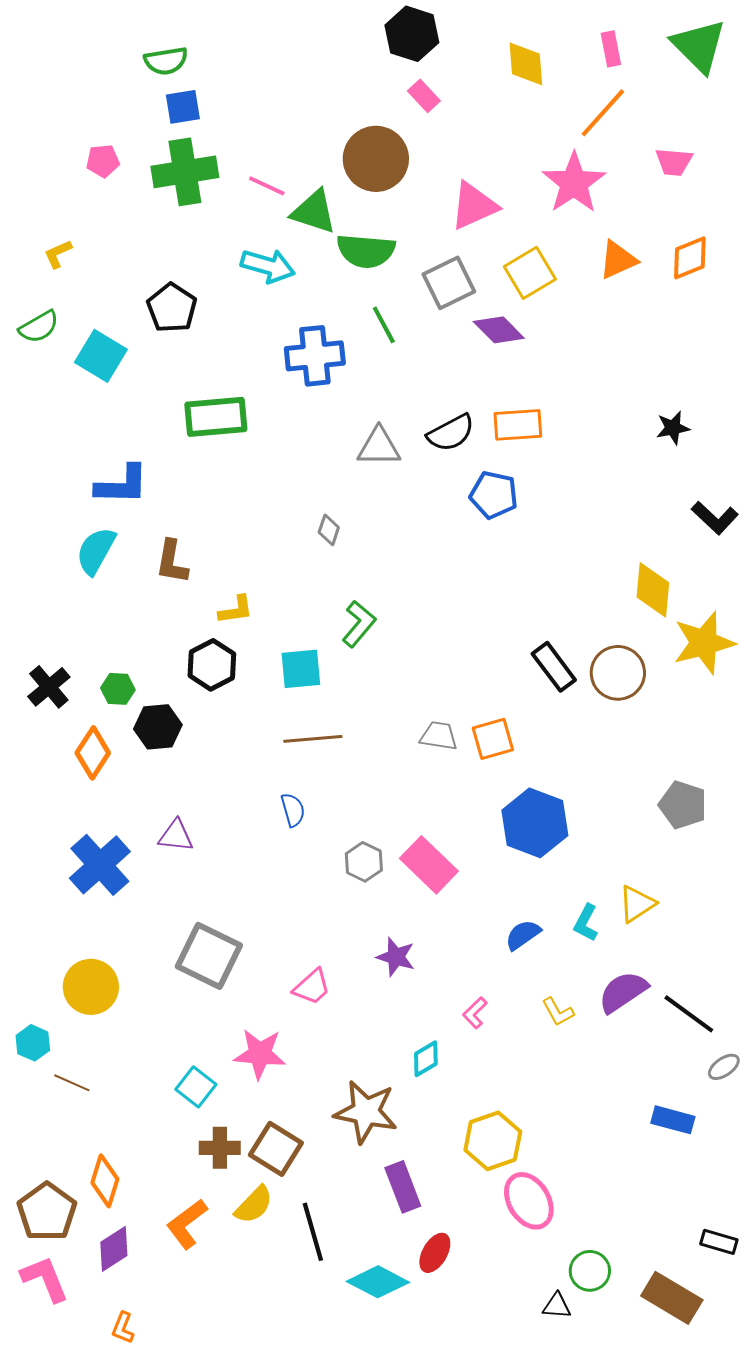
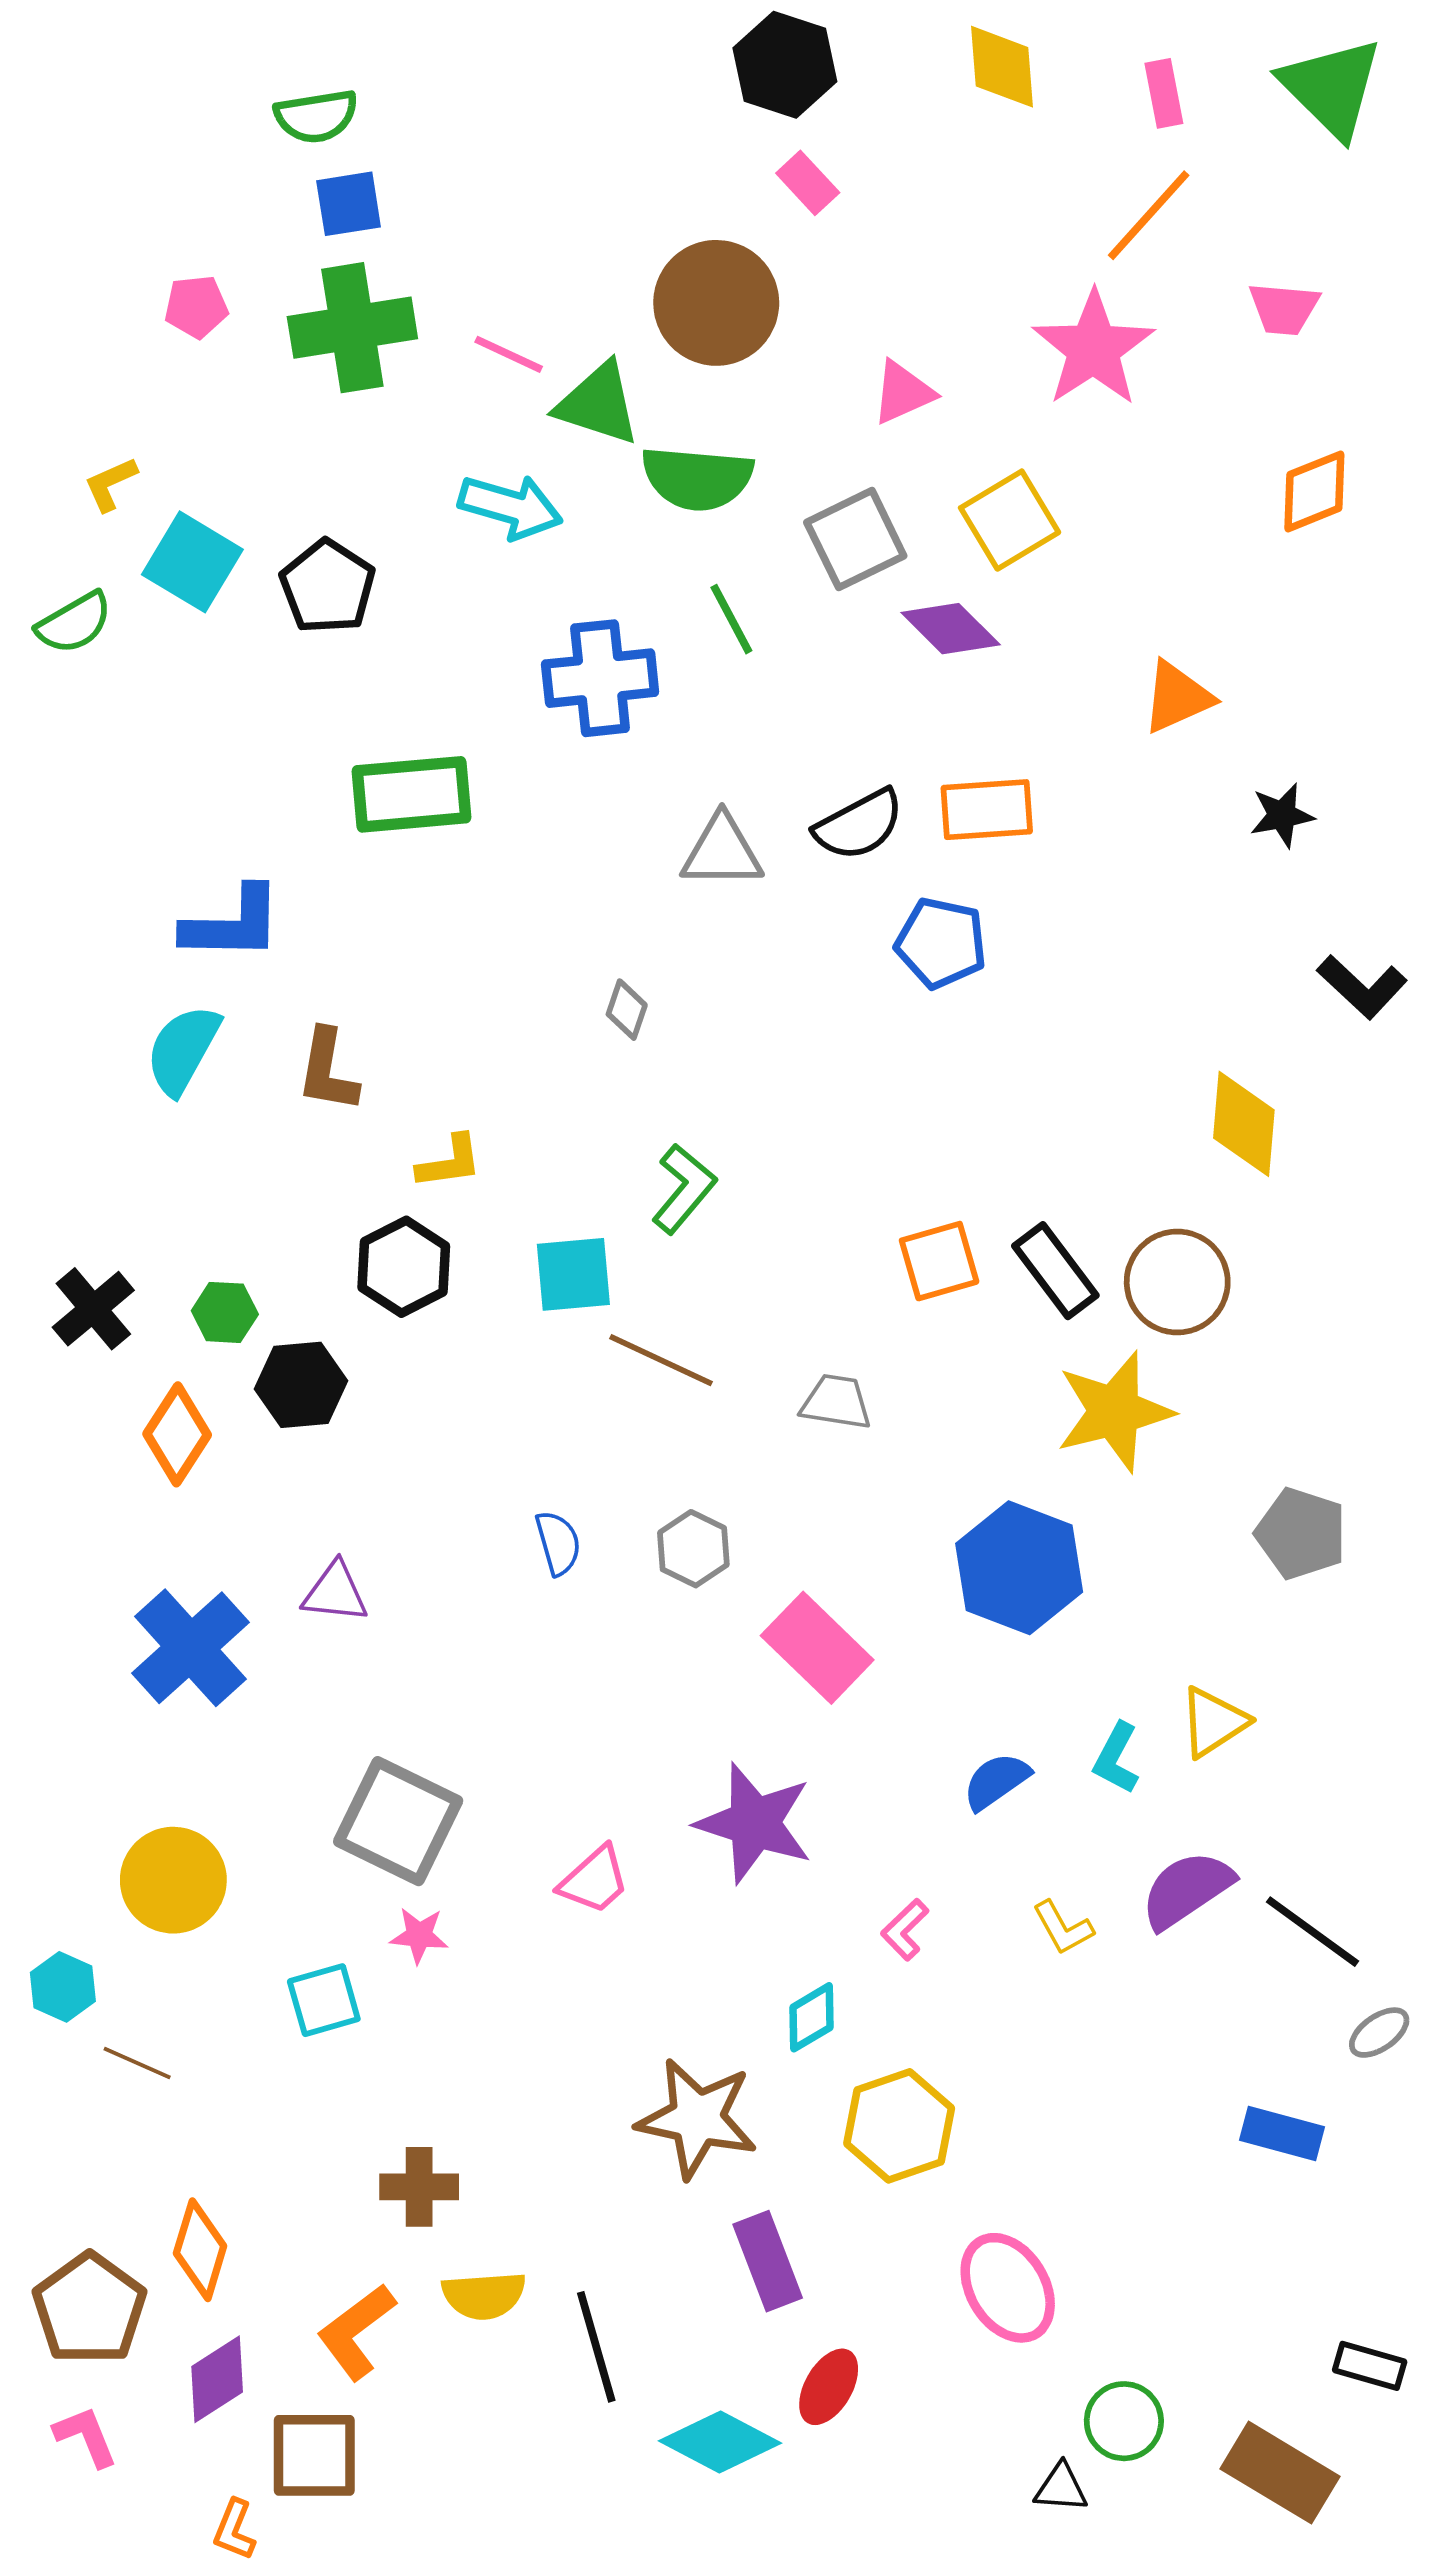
yellow diamond: (526, 64) -> (1002, 67), moved
pink triangle: (474, 206) -> (903, 392), size x0.7
orange triangle: (618, 260) -> (1177, 697), moved
cyan square: (101, 356) -> (192, 562), moved
yellow star: (704, 643) -> (1114, 1412), moved
brown line: (313, 739) -> (661, 1360), moved, turned 30
orange square: (493, 739) -> (939, 1261), moved
gray hexagon: (364, 862) -> (693, 1549), moved
purple star: (396, 957) -> (754, 1823), size x1.6
pink star: (260, 1054) -> (419, 1935), moved, size x0.6
cyan square: (196, 1087) -> (324, 2000), moved, turned 36
yellow hexagon: (493, 1141) -> (899, 2126), moved
brown square: (276, 1149) -> (314, 2455), moved, turned -32
yellow semicircle: (254, 1205) -> (484, 2295), turned 42
pink L-shape: (45, 1279) -> (86, 2436), size x0.7

